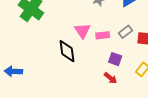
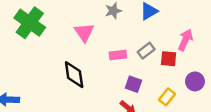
pink triangle: (82, 31) -> (84, 32), moved

